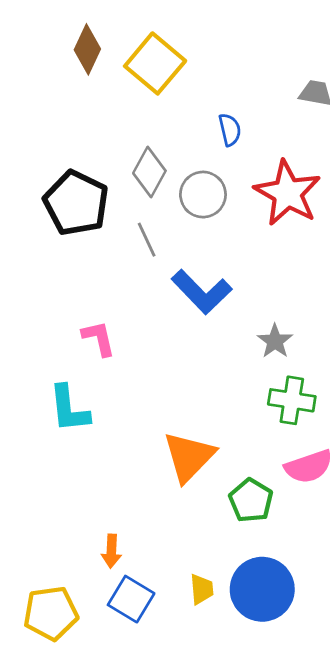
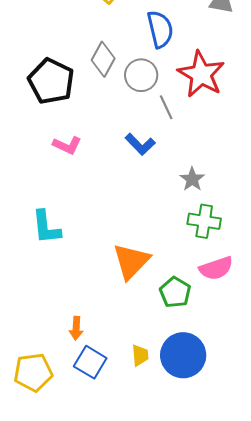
blue semicircle: (230, 130) -> (160, 29), size x1.6
gray line: (147, 240) -> (166, 107), moved
blue L-shape: (202, 292) -> (140, 144), size x0.7
pink L-shape: (99, 338) -> (67, 145), moved, turned 128

